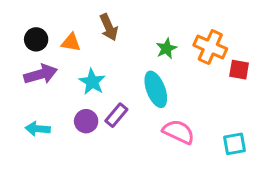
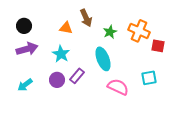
brown arrow: (109, 27) -> (86, 18), moved
orange triangle: (71, 42) -> (66, 28), moved
cyan arrow: (38, 129) -> (25, 85), turned -42
cyan square: (235, 144) -> (149, 78), moved

